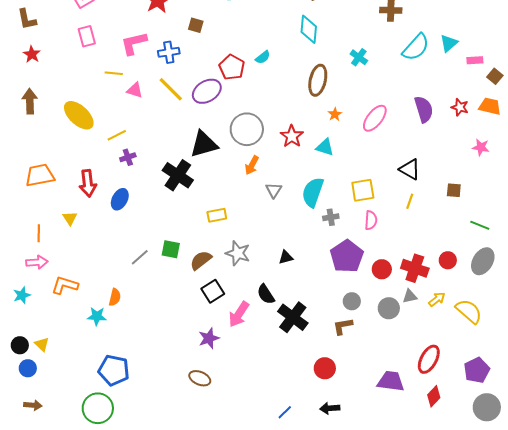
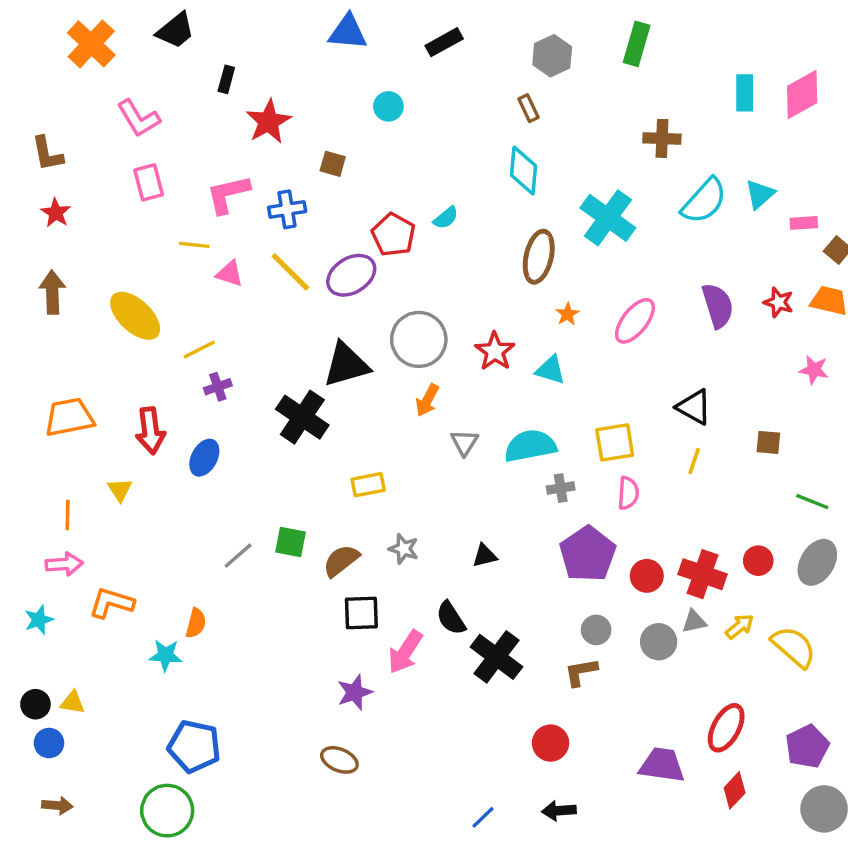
cyan cross: (359, 57) -> (608, 218), size x1.8
cyan semicircle: (313, 192) -> (530, 446), turned 60
gray star: (238, 253) -> (404, 549), size x0.7
black square: (213, 291) -> (361, 613), turned 30
yellow triangle: (42, 344) -> (73, 703), turned -35

